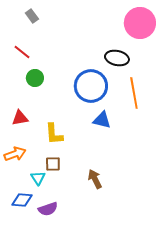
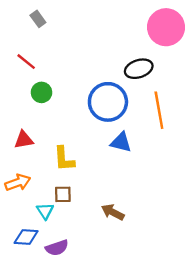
black ellipse: (117, 58) -> (139, 69), turned -30
brown arrow: (95, 179) -> (113, 212), turned -36

